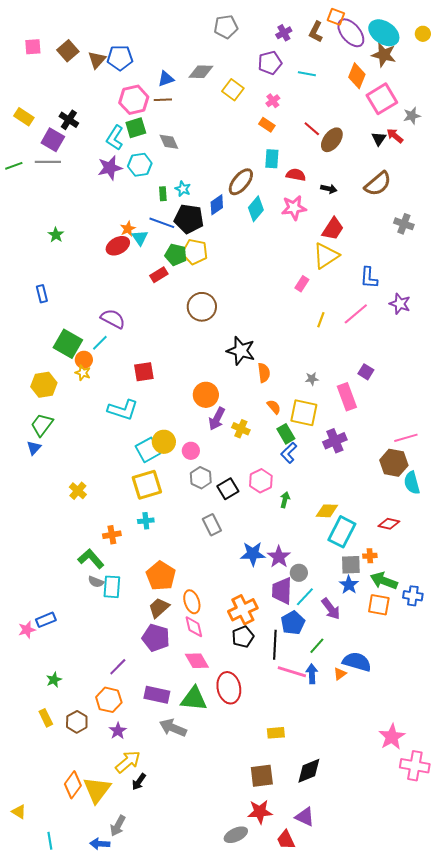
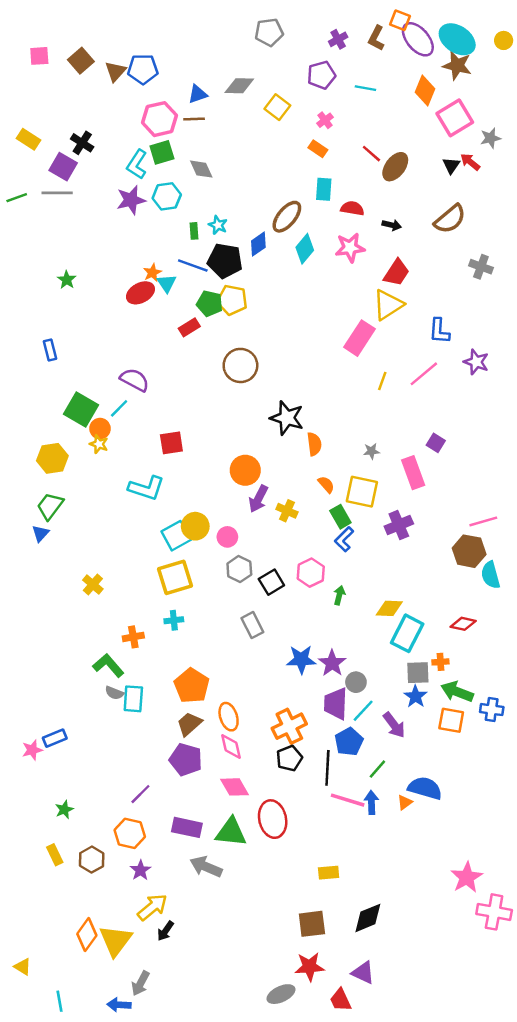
pink rectangle: (302, 284) -> (360, 338), size x1.8

